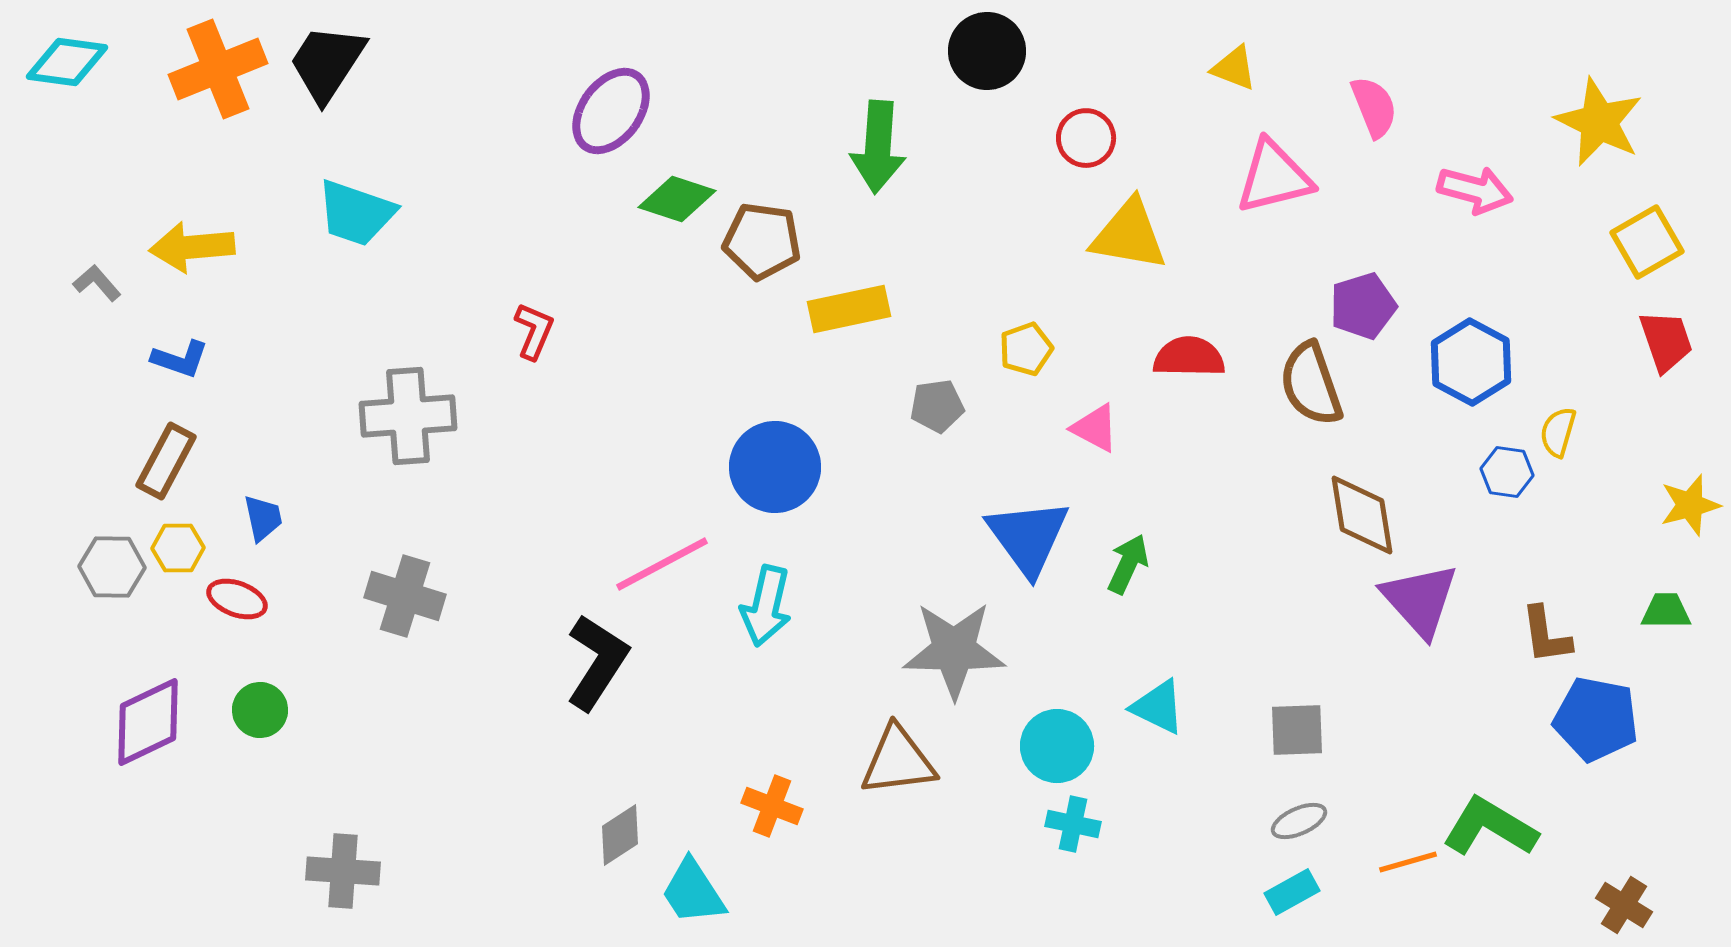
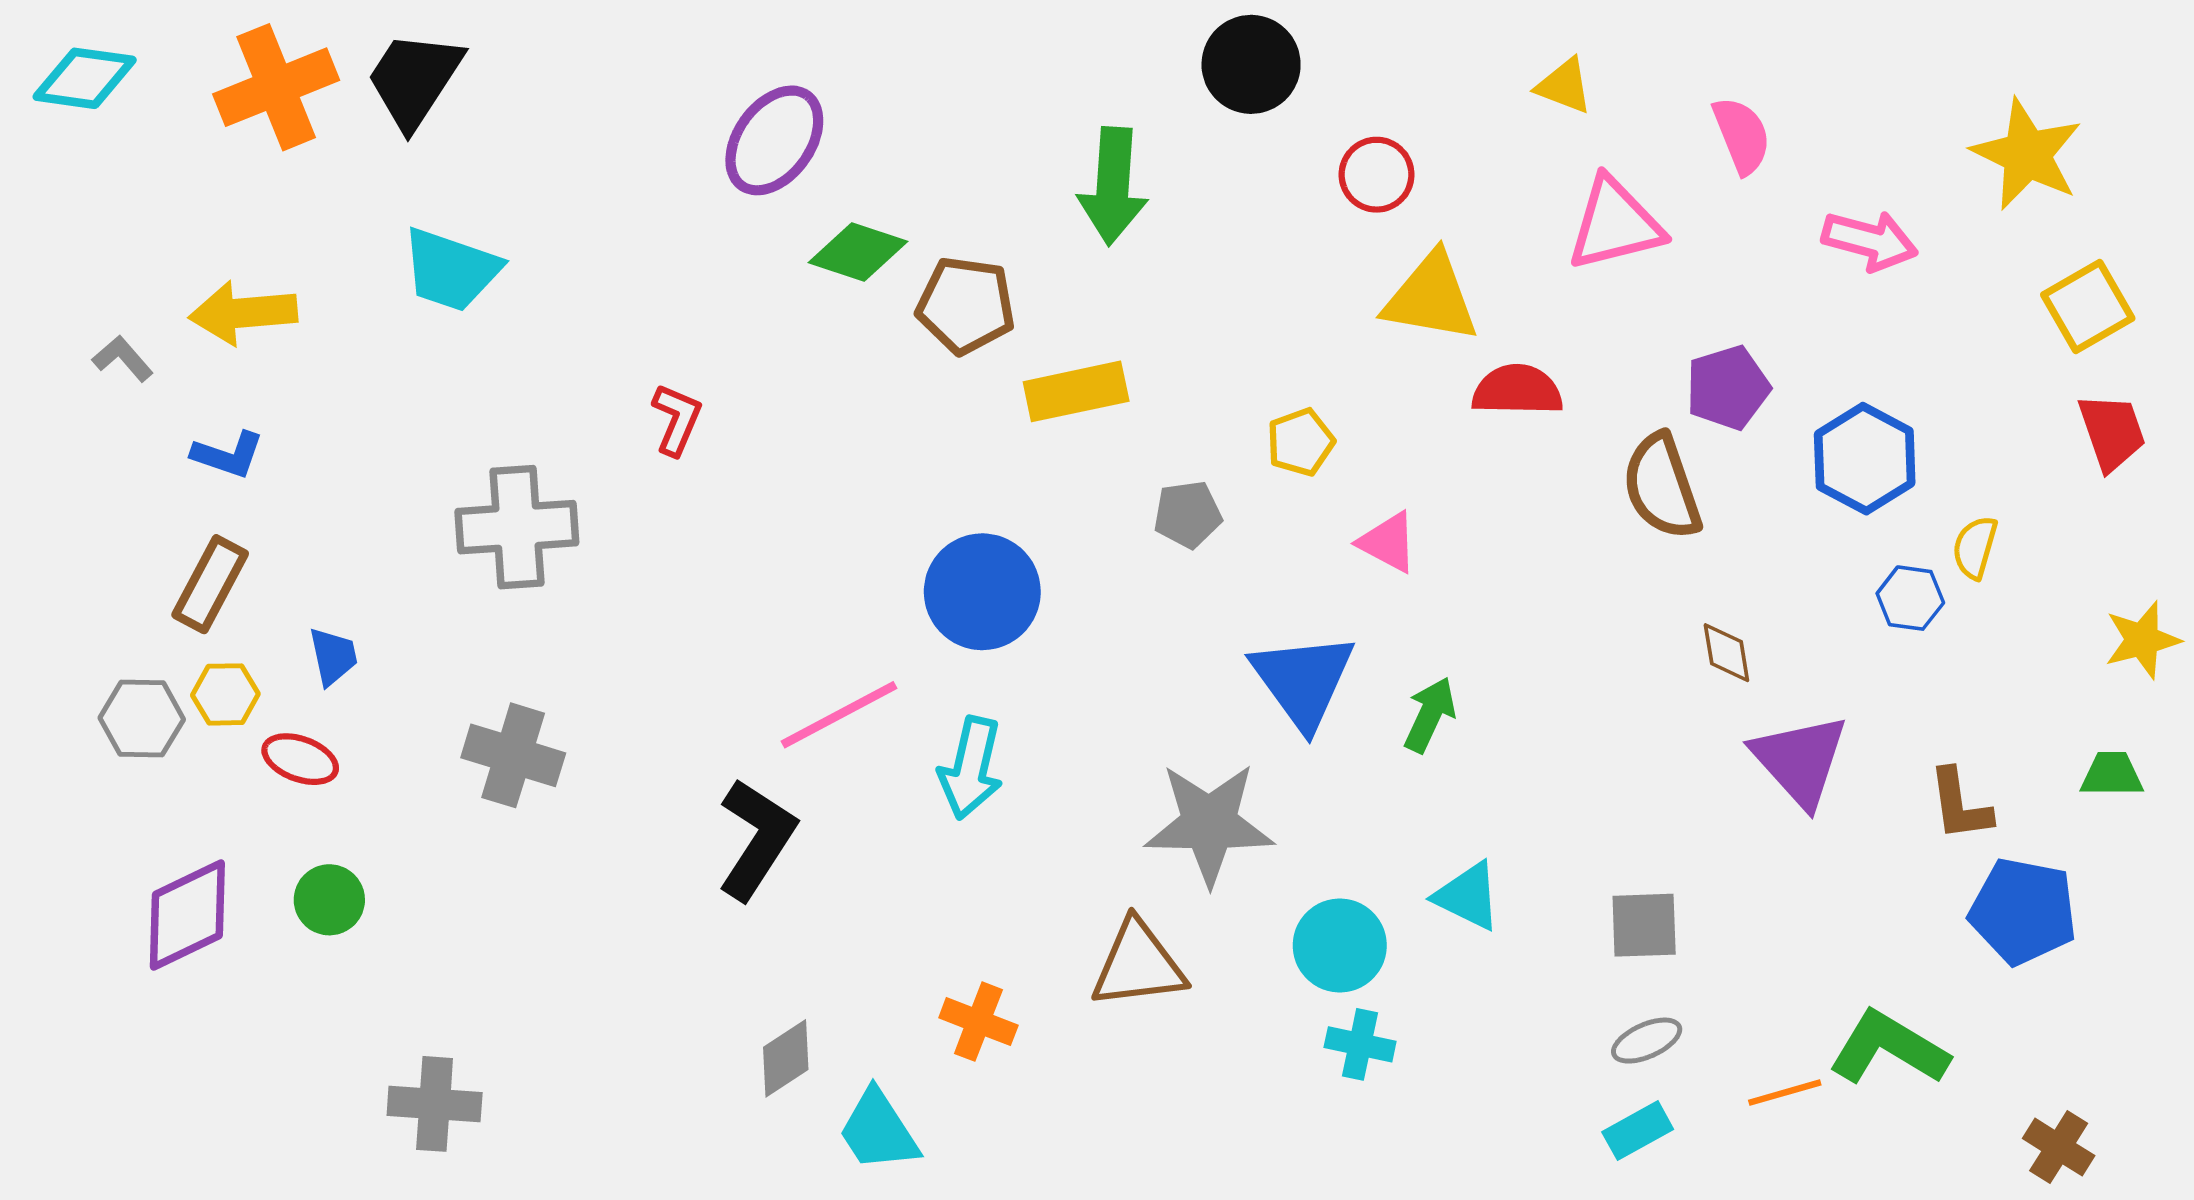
red semicircle: (1189, 357) -> (1517, 390), moved
brown diamond: (1362, 515) -> (1726, 653), size x0.6

